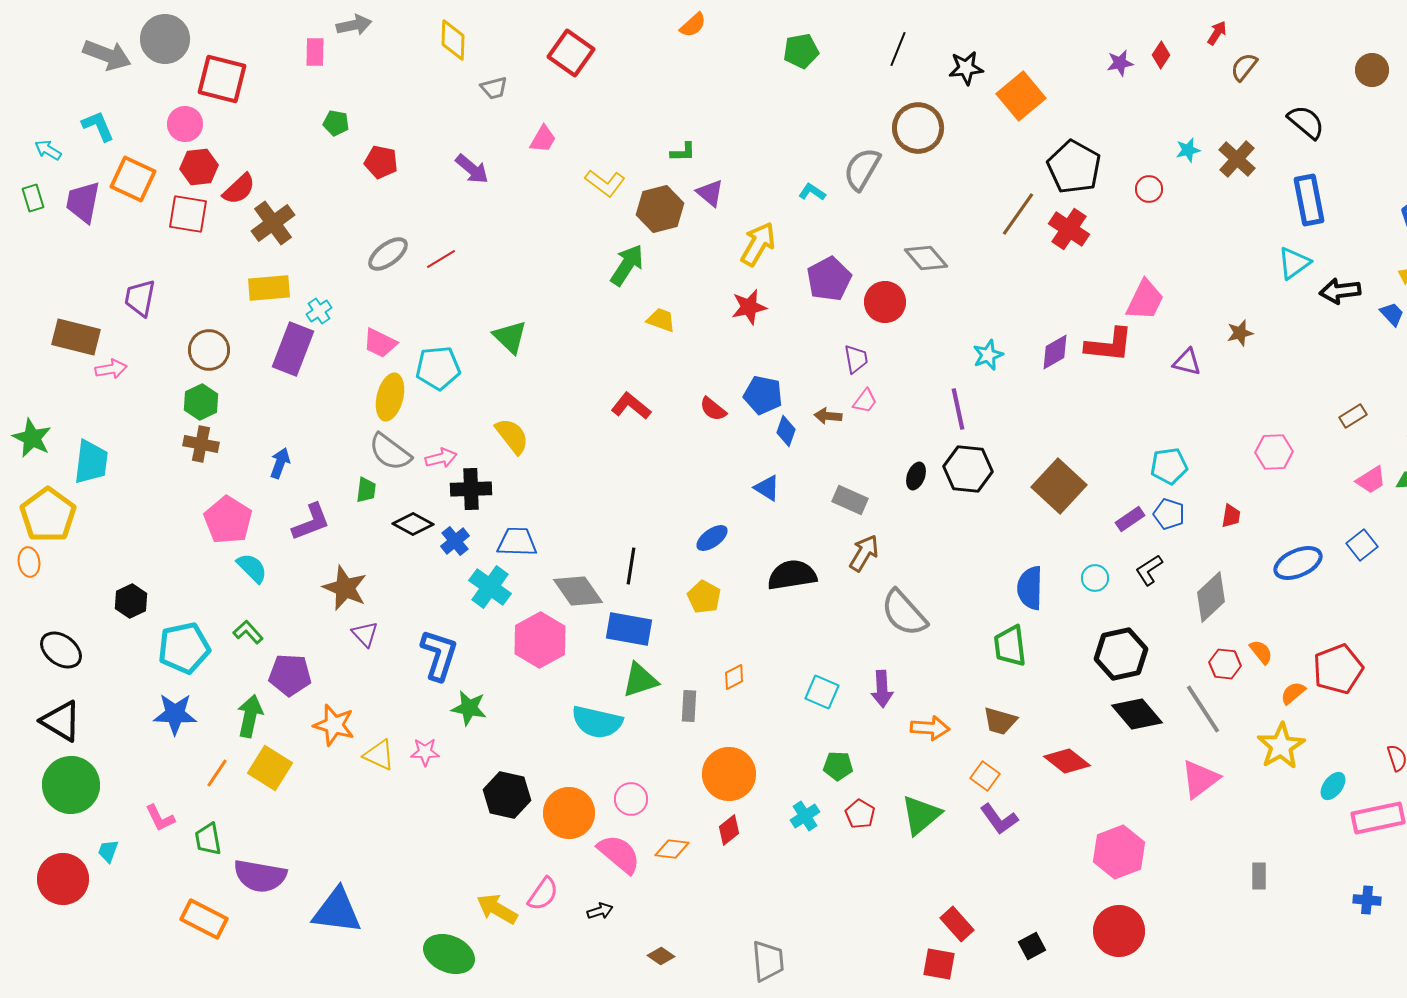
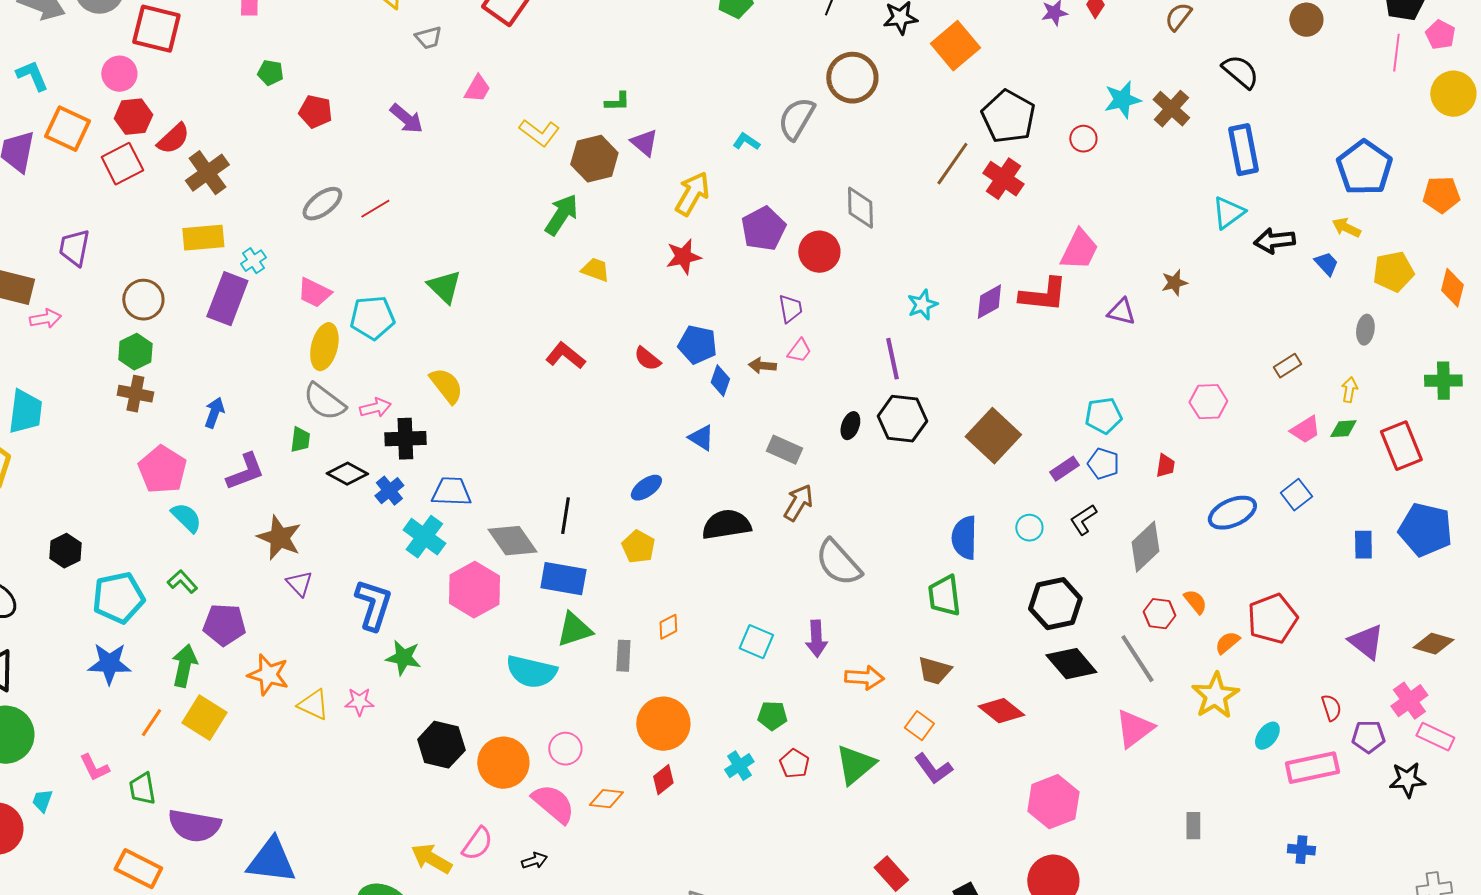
cyan star: (1188, 150) -> (1122, 100), size x1.5
red square: (188, 214) -> (122, 164), turned -36
gray diamond: (926, 258) -> (860, 208), turned 39

